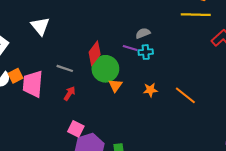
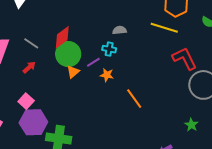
gray semicircle: (143, 33) -> (120, 30), moved
purple line: (130, 48) -> (93, 62), moved, turned -64
orange star: (150, 90) -> (107, 75), moved

